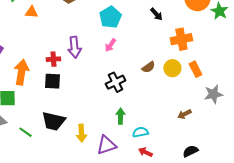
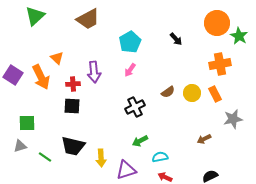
orange triangle: (31, 12) -> (57, 58), moved, turned 40
orange cross: (181, 39) -> (220, 64), moved
orange arrow: (21, 72) -> (41, 77), moved, turned 145
green arrow: (120, 116) -> (140, 141), turned -119

